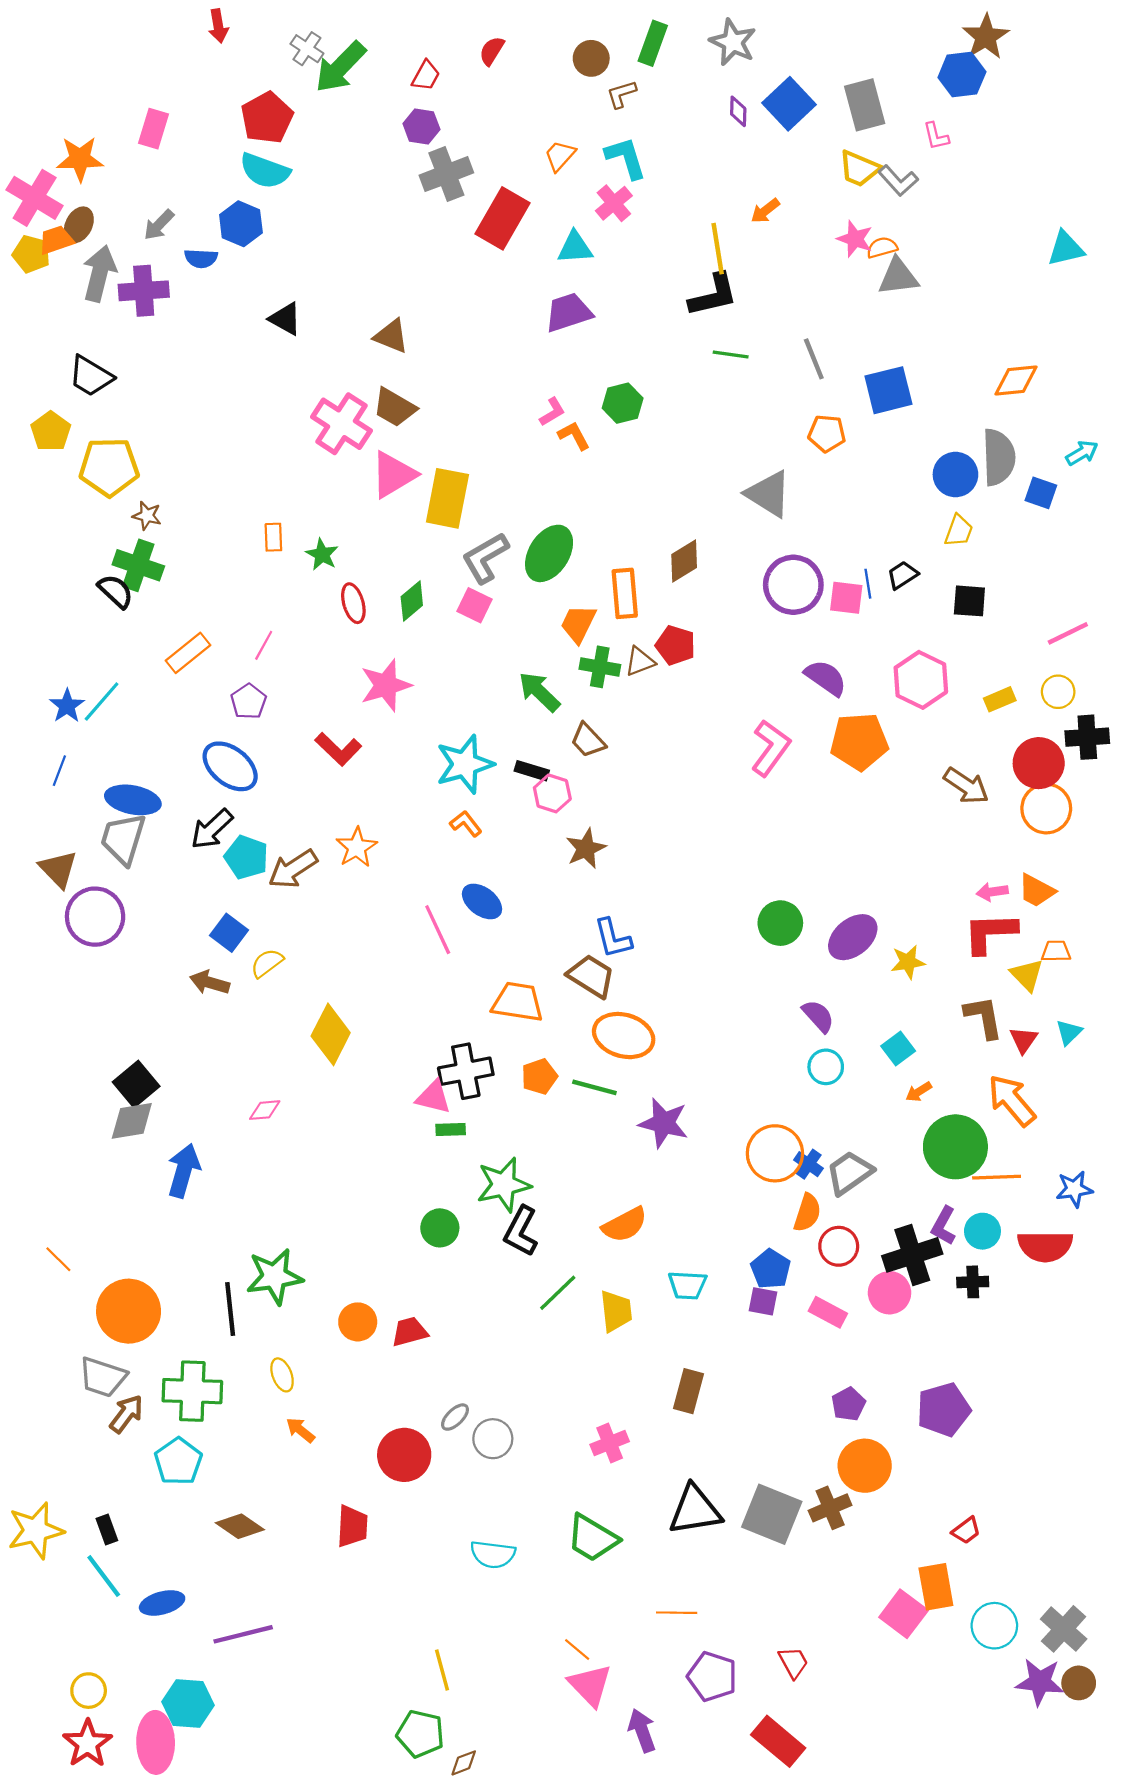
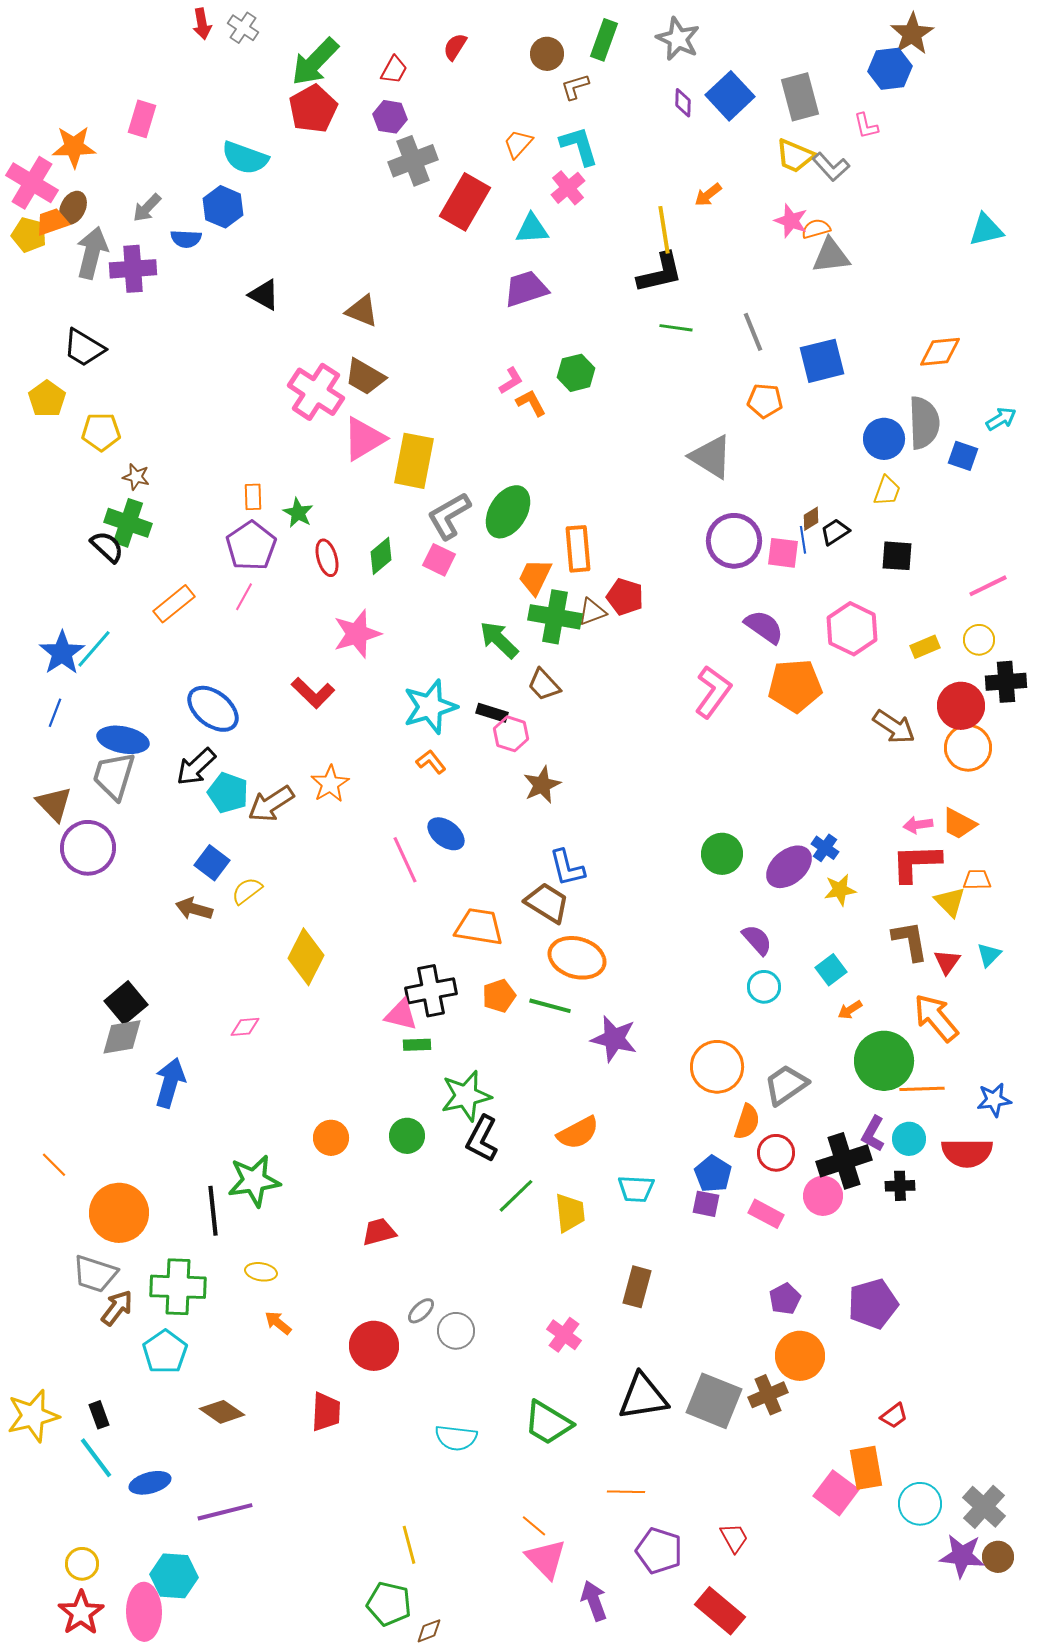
gray cross: (307, 49) -> (243, 28), moved
red pentagon: (267, 118) -> (313, 109), moved
yellow pentagon: (109, 467) -> (101, 432), size x0.7
brown diamond: (684, 561) -> (811, 519), moved, size x0.6
green cross: (600, 667) -> (555, 617), size x1.4
purple pentagon: (249, 702) -> (251, 546), moved, size x1.5
blue star: (67, 706) -> (62, 653), size x1.4
blue cross: (808, 1164) -> (825, 848), moved
orange circle: (358, 1322) -> (331, 1138), moved
yellow ellipse: (282, 1375) -> (261, 1272), turned -60
pink cross: (610, 1443) -> (564, 1335), turned -32

